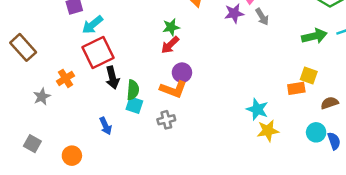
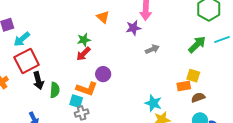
gray arrow: (262, 17) -> (152, 49), moved, turned -80
green arrow: (314, 36) -> (197, 44), turned -30
purple circle: (182, 73) -> (103, 74), moved
brown semicircle: (330, 103) -> (198, 97), moved
cyan square: (134, 105) -> (76, 101), moved

